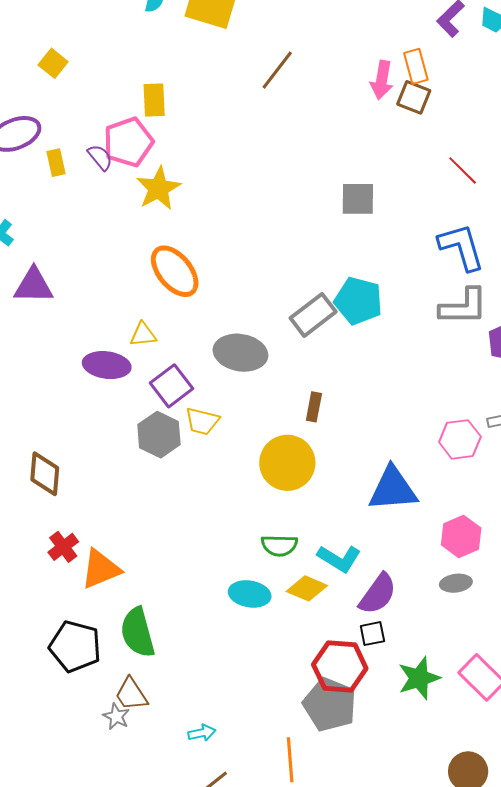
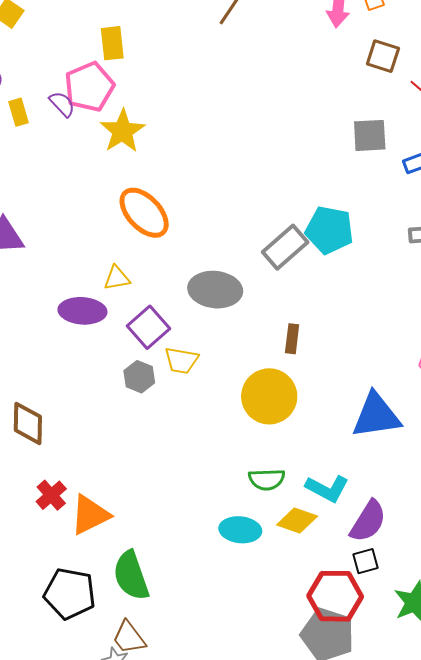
brown square: (414, 97) -> (383, 56), moved
gray square: (358, 199) -> (370, 135), moved
gray hexagon: (159, 435) -> (139, 377), size x0.7

